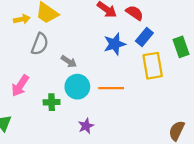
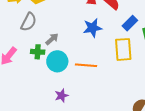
blue rectangle: (144, 37) -> (130, 23), moved
gray arrow: (69, 61) -> (52, 39), turned -80
green cross: (52, 102) -> (38, 52), moved

